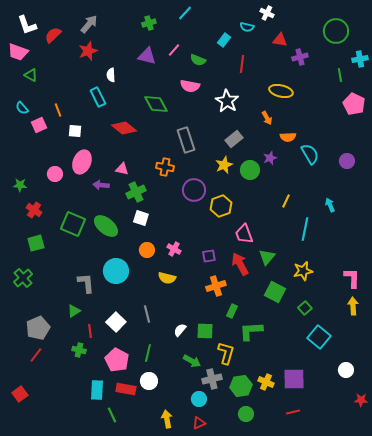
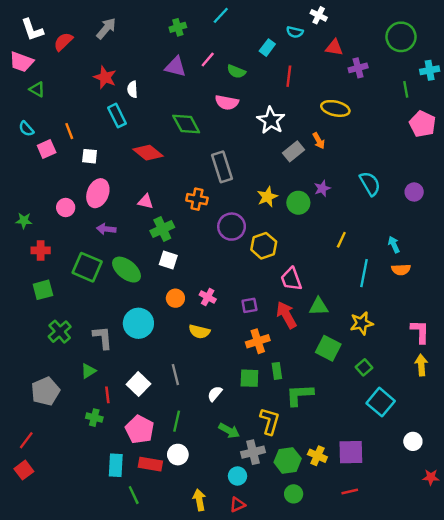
red star: (88, 51) -> (105, 77), moved, turned -30
orange semicircle: (288, 137) -> (401, 270), moved
gray rectangle: (234, 139) -> (294, 151), moved
purple arrow: (101, 185) -> (106, 229), moved
red cross: (34, 210) -> (41, 250), turned -35
green triangle: (267, 257) -> (319, 307), turned 48
green cross: (23, 278) -> (60, 332), moved
green rectangle: (232, 311) -> (277, 371), turned -32
green square: (205, 331) -> (249, 378), moved
red line: (36, 355) -> (26, 440), moved

